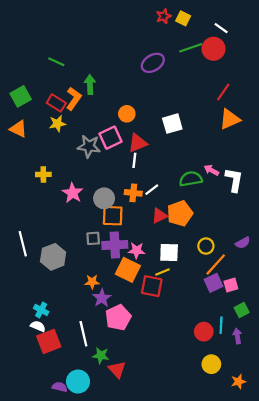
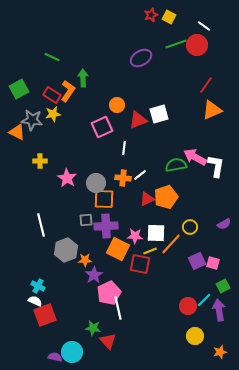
orange triangle: (18, 129) -> (17, 132), moved
red triangle: (138, 143) -> (138, 120), moved
gray star: (89, 146) -> (32, 120), moved
pink arrow: (211, 170) -> (195, 157), size x1.6
white line: (23, 244) -> (41, 225), moved
pink star: (137, 250) -> (135, 236), moved
gray hexagon: (53, 257) -> (66, 250), moved
orange line: (216, 264) -> (171, 244), moved
pink square: (231, 285) -> (213, 263), turned 32
cyan line: (221, 325) -> (204, 300), turned 42
white line: (83, 334) -> (118, 308), moved
purple arrow: (237, 336) -> (219, 310), size x1.5

